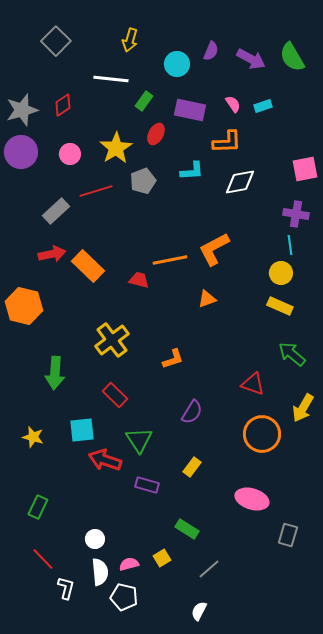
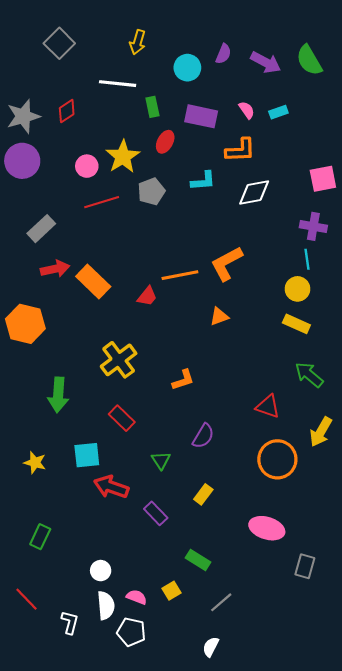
green rectangle: (144, 101) -> (152, 107), turned -48
pink circle: (70, 154) -> (87, 166), moved
gray rectangle: (56, 211) -> (41, 229), moved
red trapezoid: (139, 280) -> (147, 296), turned 115
green triangle: (139, 440) -> (161, 460), moved, size x0.7
purple rectangle: (147, 485) -> (156, 513), turned 30
red line: (43, 559) -> (26, 599), moved
pink semicircle: (129, 564) -> (137, 597), turned 36

